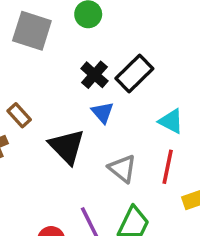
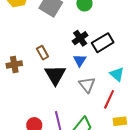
brown rectangle: (19, 115) -> (42, 53), moved
gray triangle: (122, 168) -> (87, 85), moved

